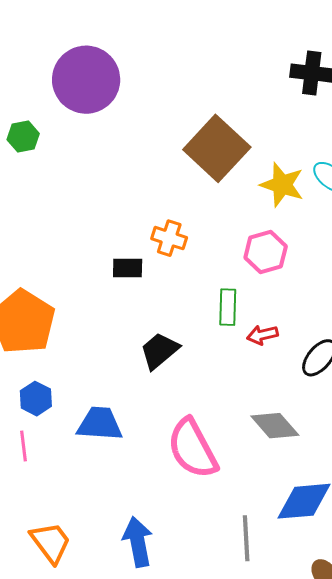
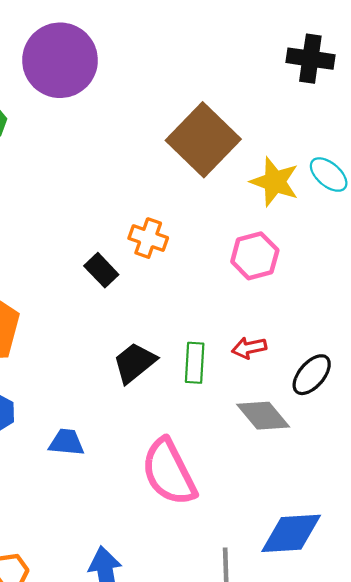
black rectangle: (128, 268) -> (101, 270), turned 44
green rectangle: (228, 307) -> (195, 363), moved
blue trapezoid: (100, 424) -> (66, 442), size x0.7
gray diamond: (275, 426) -> (263, 416), moved

